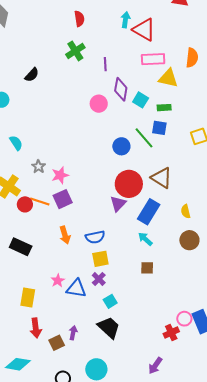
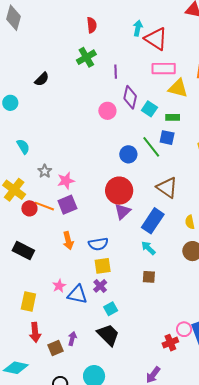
red circle: (129, 184) -> (119, 191), moved

